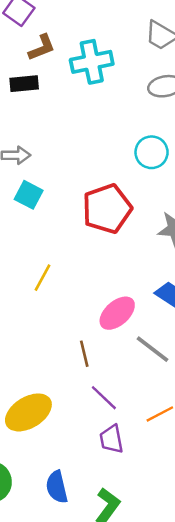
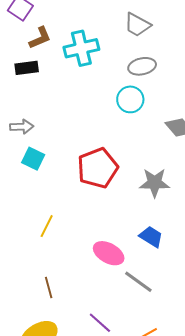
cyan circle: (152, 152) -> (130, 99), moved
pink ellipse: (117, 313) -> (109, 253), turned 72
brown line: (84, 354) -> (49, 287), moved

